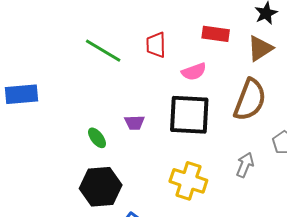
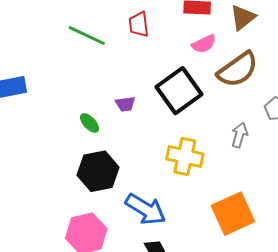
pink semicircle: (194, 72) -> (204, 44), moved
brown semicircle: (250, 100) -> (238, 70), turned 39
black square: (189, 115) -> (179, 91), turned -33

